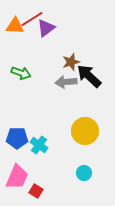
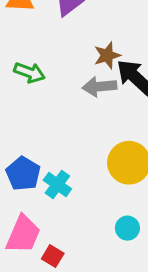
blue pentagon: (17, 138) -> (23, 174), turned 30

